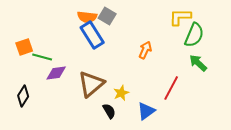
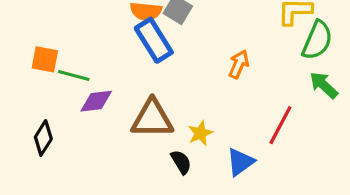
orange square: (24, 47) -> (45, 59), turned 30
brown triangle: (91, 84) -> (152, 119), turned 40

